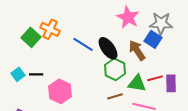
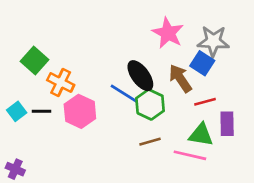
orange cross: (50, 29) -> (61, 82), moved
blue line: (83, 44) -> (124, 93), moved
red line: (155, 78) -> (205, 102), moved
green triangle: (137, 83) -> (201, 135), moved
pink hexagon: (60, 91) -> (80, 111), moved

